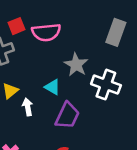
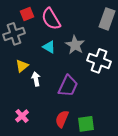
pink semicircle: (46, 32) -> (51, 19), turned 65
cyan triangle: (52, 87) -> (49, 47), moved

